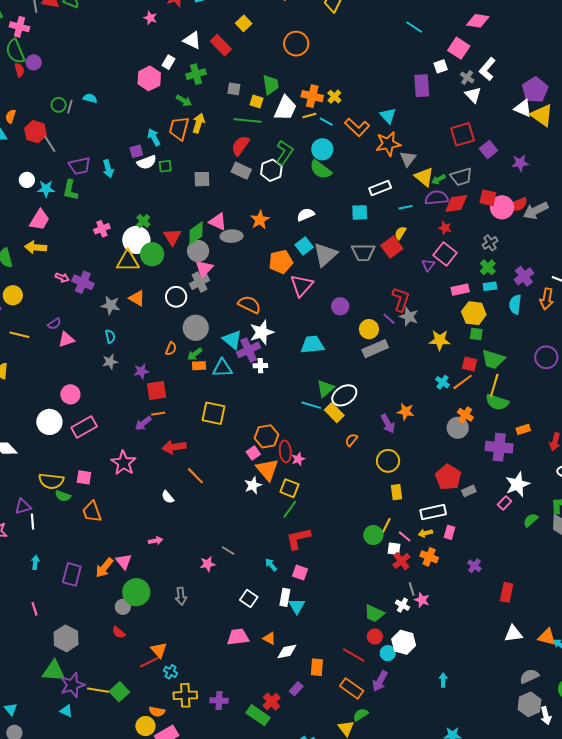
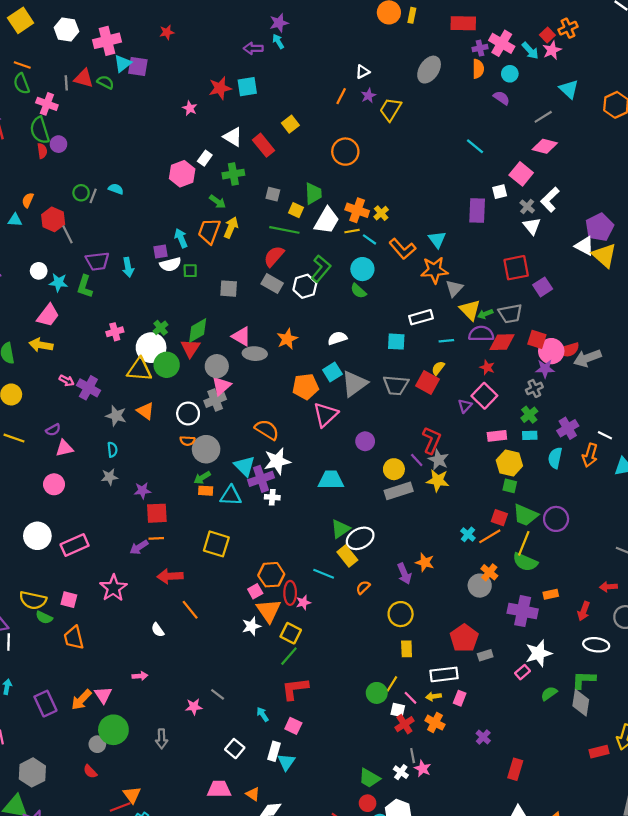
purple star: (520, 163) -> (545, 369), moved
green semicircle: (321, 170) -> (358, 291), size x0.7
green diamond: (196, 233) -> (198, 331), moved
red square: (392, 247) -> (427, 382), turned -30
yellow star: (440, 340) -> (438, 480), moved
orange semicircle: (171, 349) -> (187, 441), moved, turned 64
purple circle: (546, 357) -> (556, 519), moved
pink circle: (70, 394) -> (54, 484), moved
cyan line: (311, 405) -> (324, 574), moved
purple rectangle: (72, 574) -> (45, 704), turned -45

